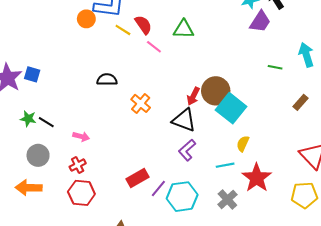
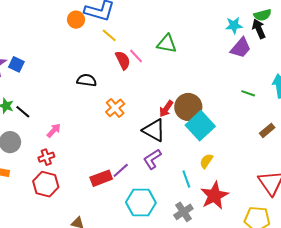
red semicircle: (143, 25) -> (123, 60), moved
pink arrow: (81, 136) -> (54, 131), turned -70
cyan line: (225, 165) -> (186, 179), turned 72
purple line: (158, 188) -> (121, 170), moved

